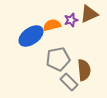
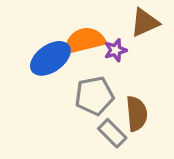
purple star: (71, 20) -> (115, 50), moved
orange semicircle: (52, 25) -> (85, 40), size x1.4

